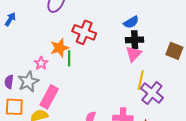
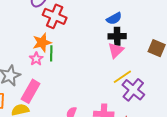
red cross: (84, 32) -> (55, 16), moved
pink star: (41, 63) -> (36, 59), moved
yellow line: (141, 80) -> (122, 77), turned 42

